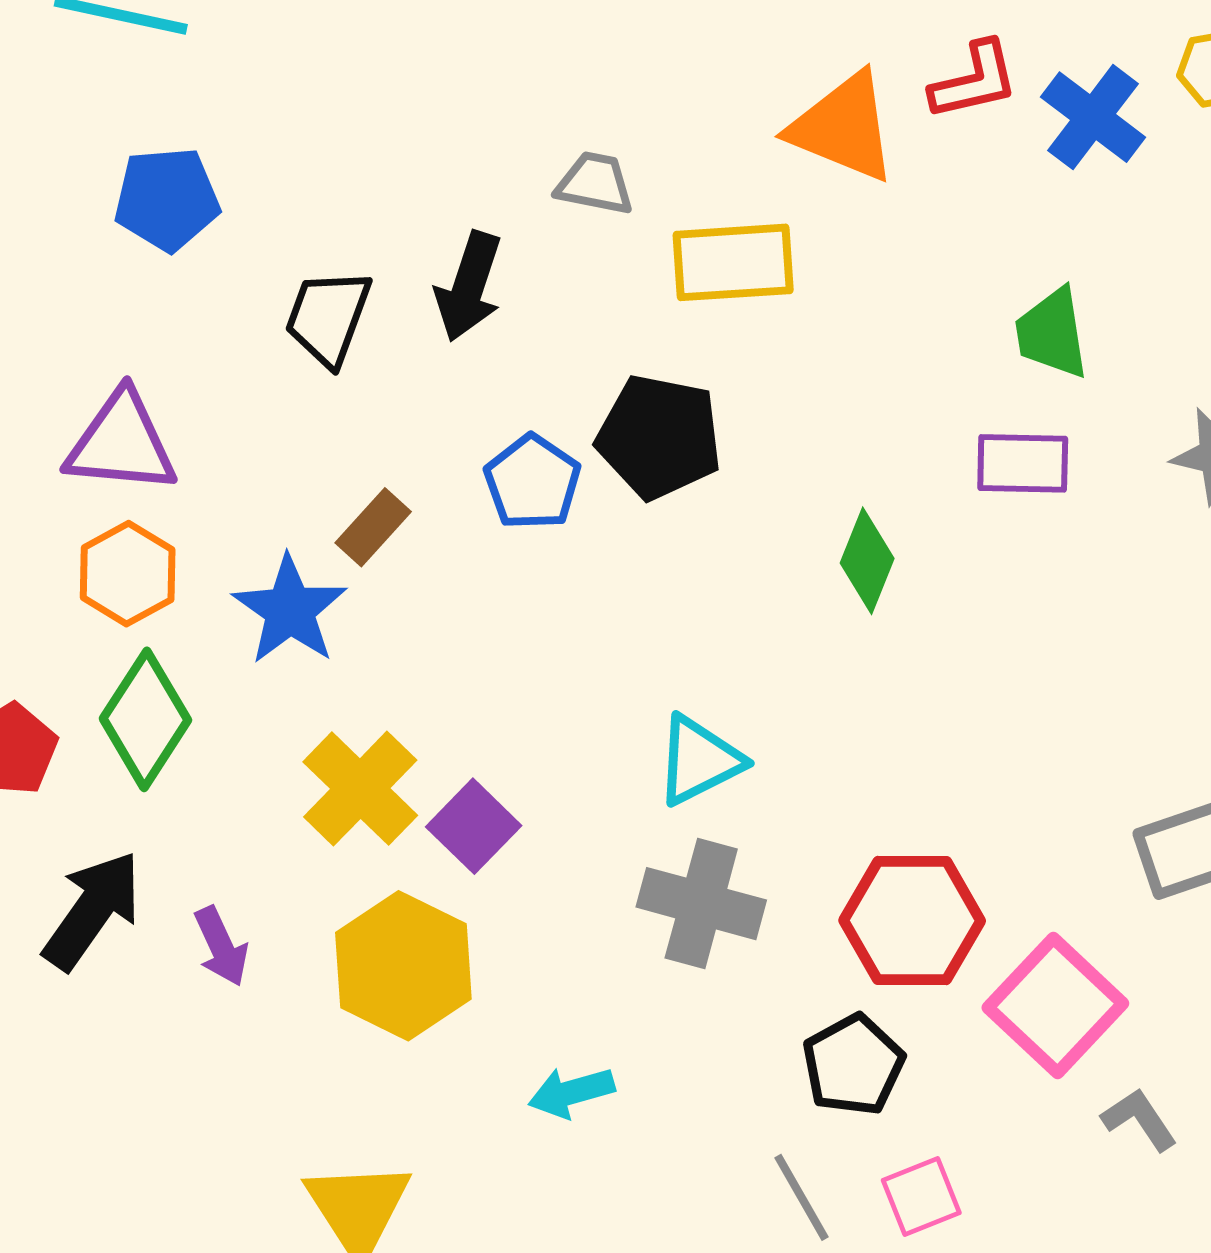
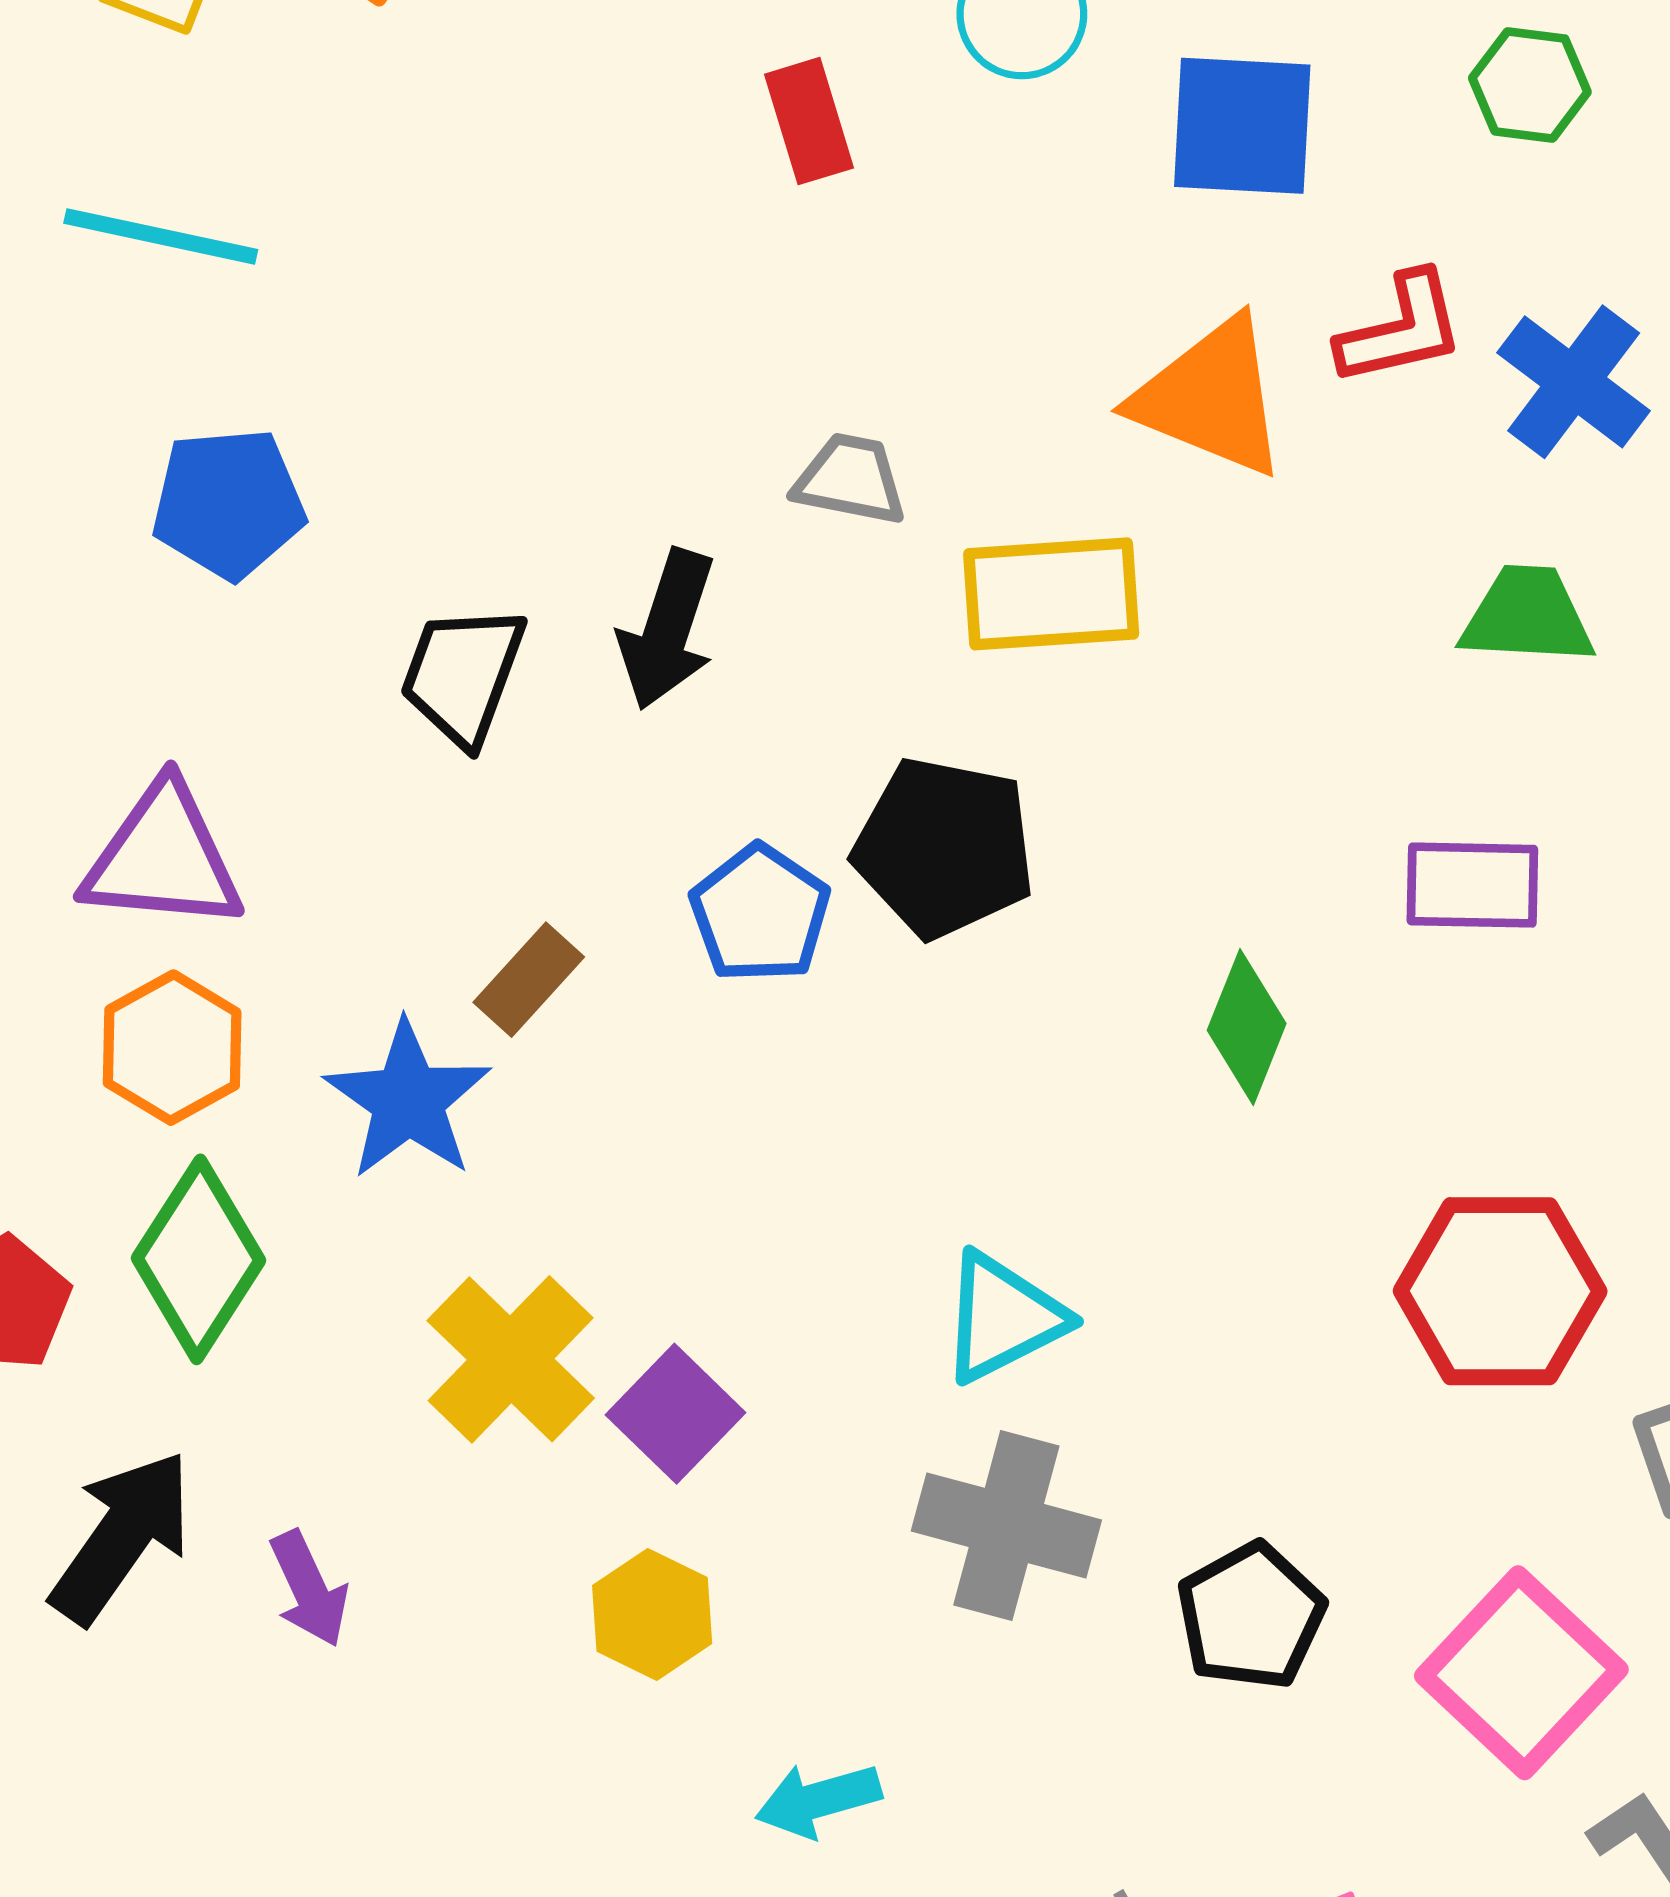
green trapezoid: (1052, 333) -> (1527, 616), moved, turned 102
red hexagon: (912, 921) -> (1500, 1291), moved
yellow hexagon: (403, 966) -> (652, 1614), moved, size x0.6
black pentagon: (853, 1065) -> (1251, 1616), moved

